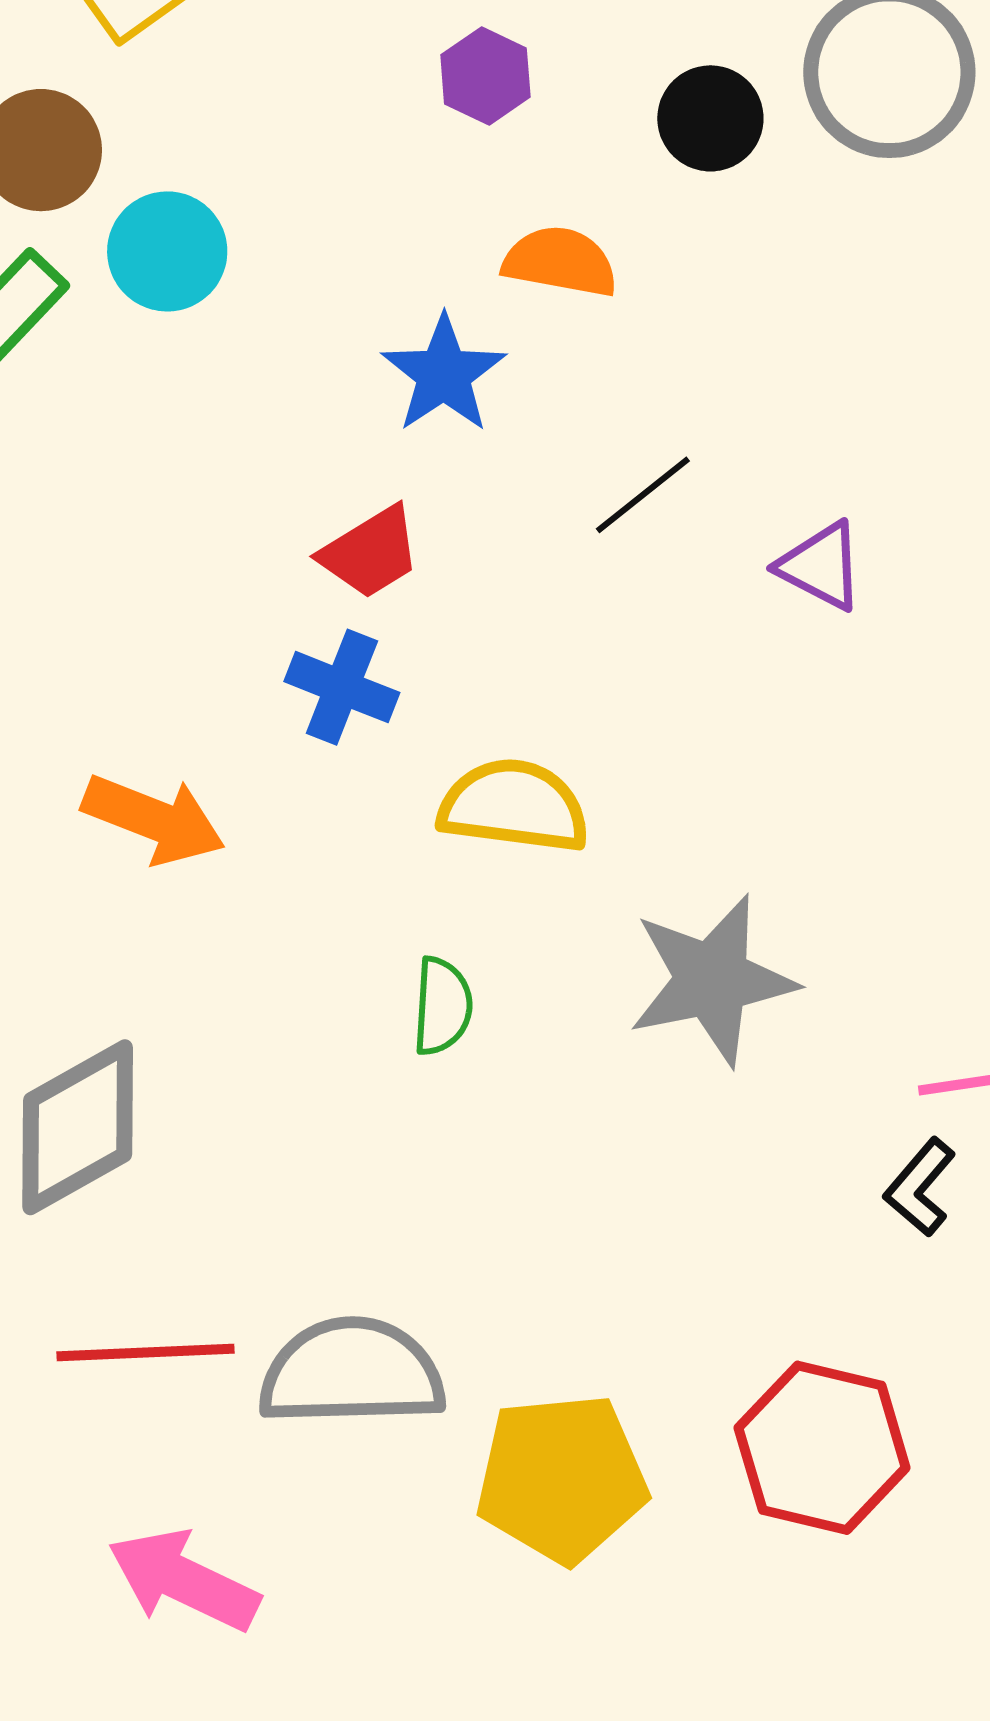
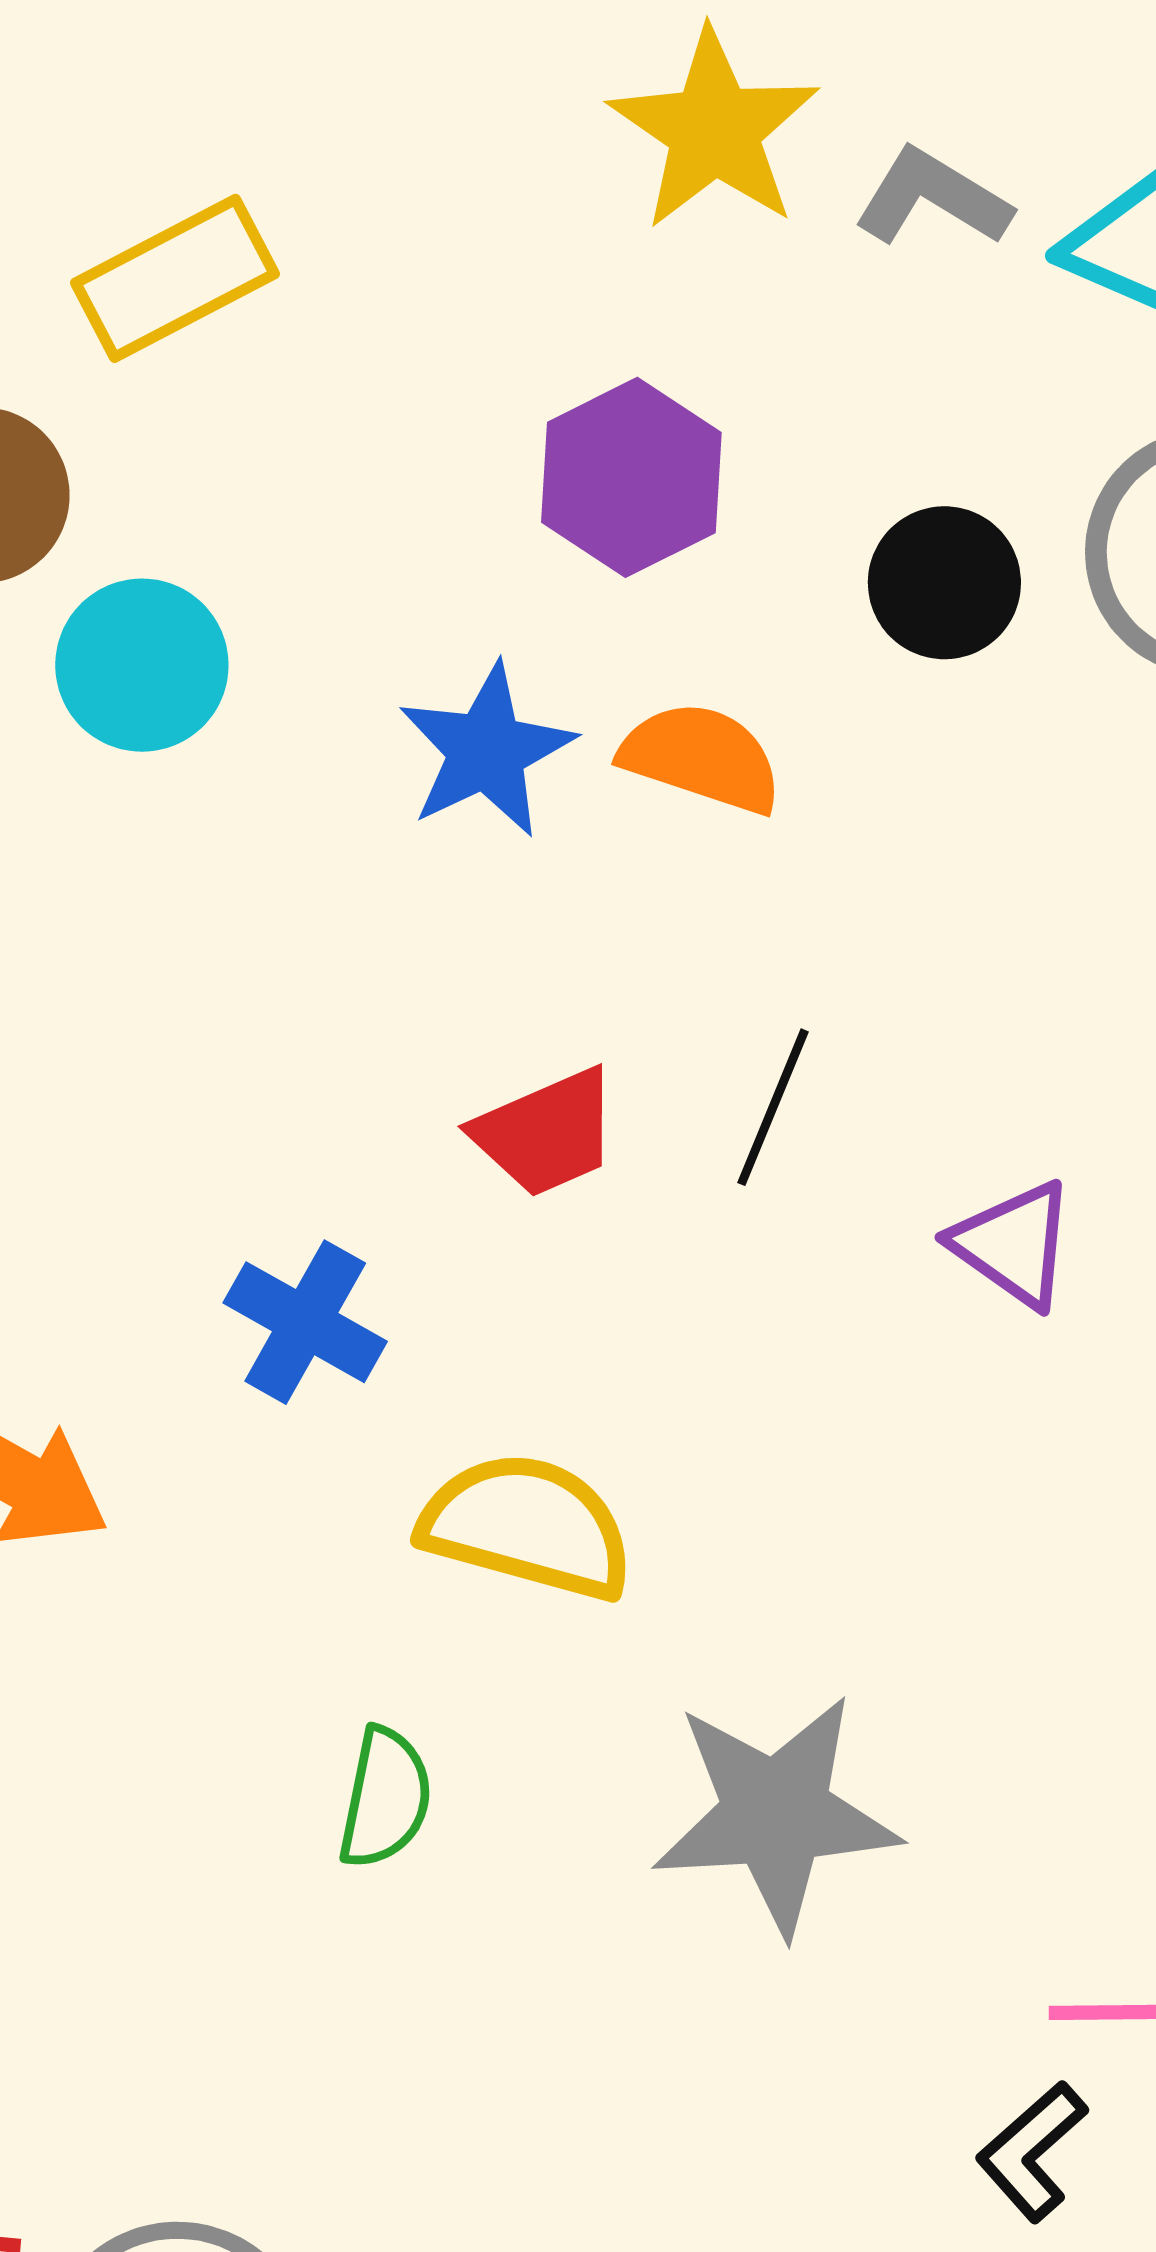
purple hexagon: (485, 76) -> (631, 477), size x1.4
blue star: (444, 374) -> (486, 751), moved
black line: (643, 495) -> (773, 1107), turned -37
red trapezoid: (370, 552) -> (546, 1133), moved

